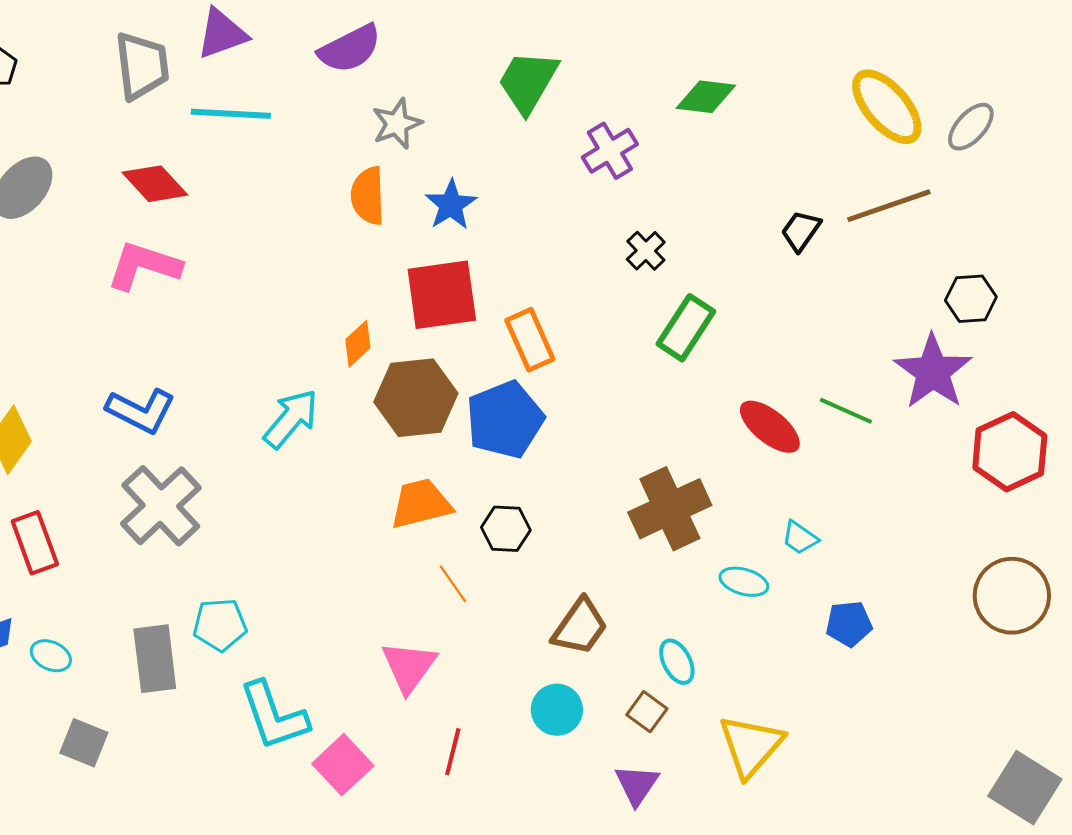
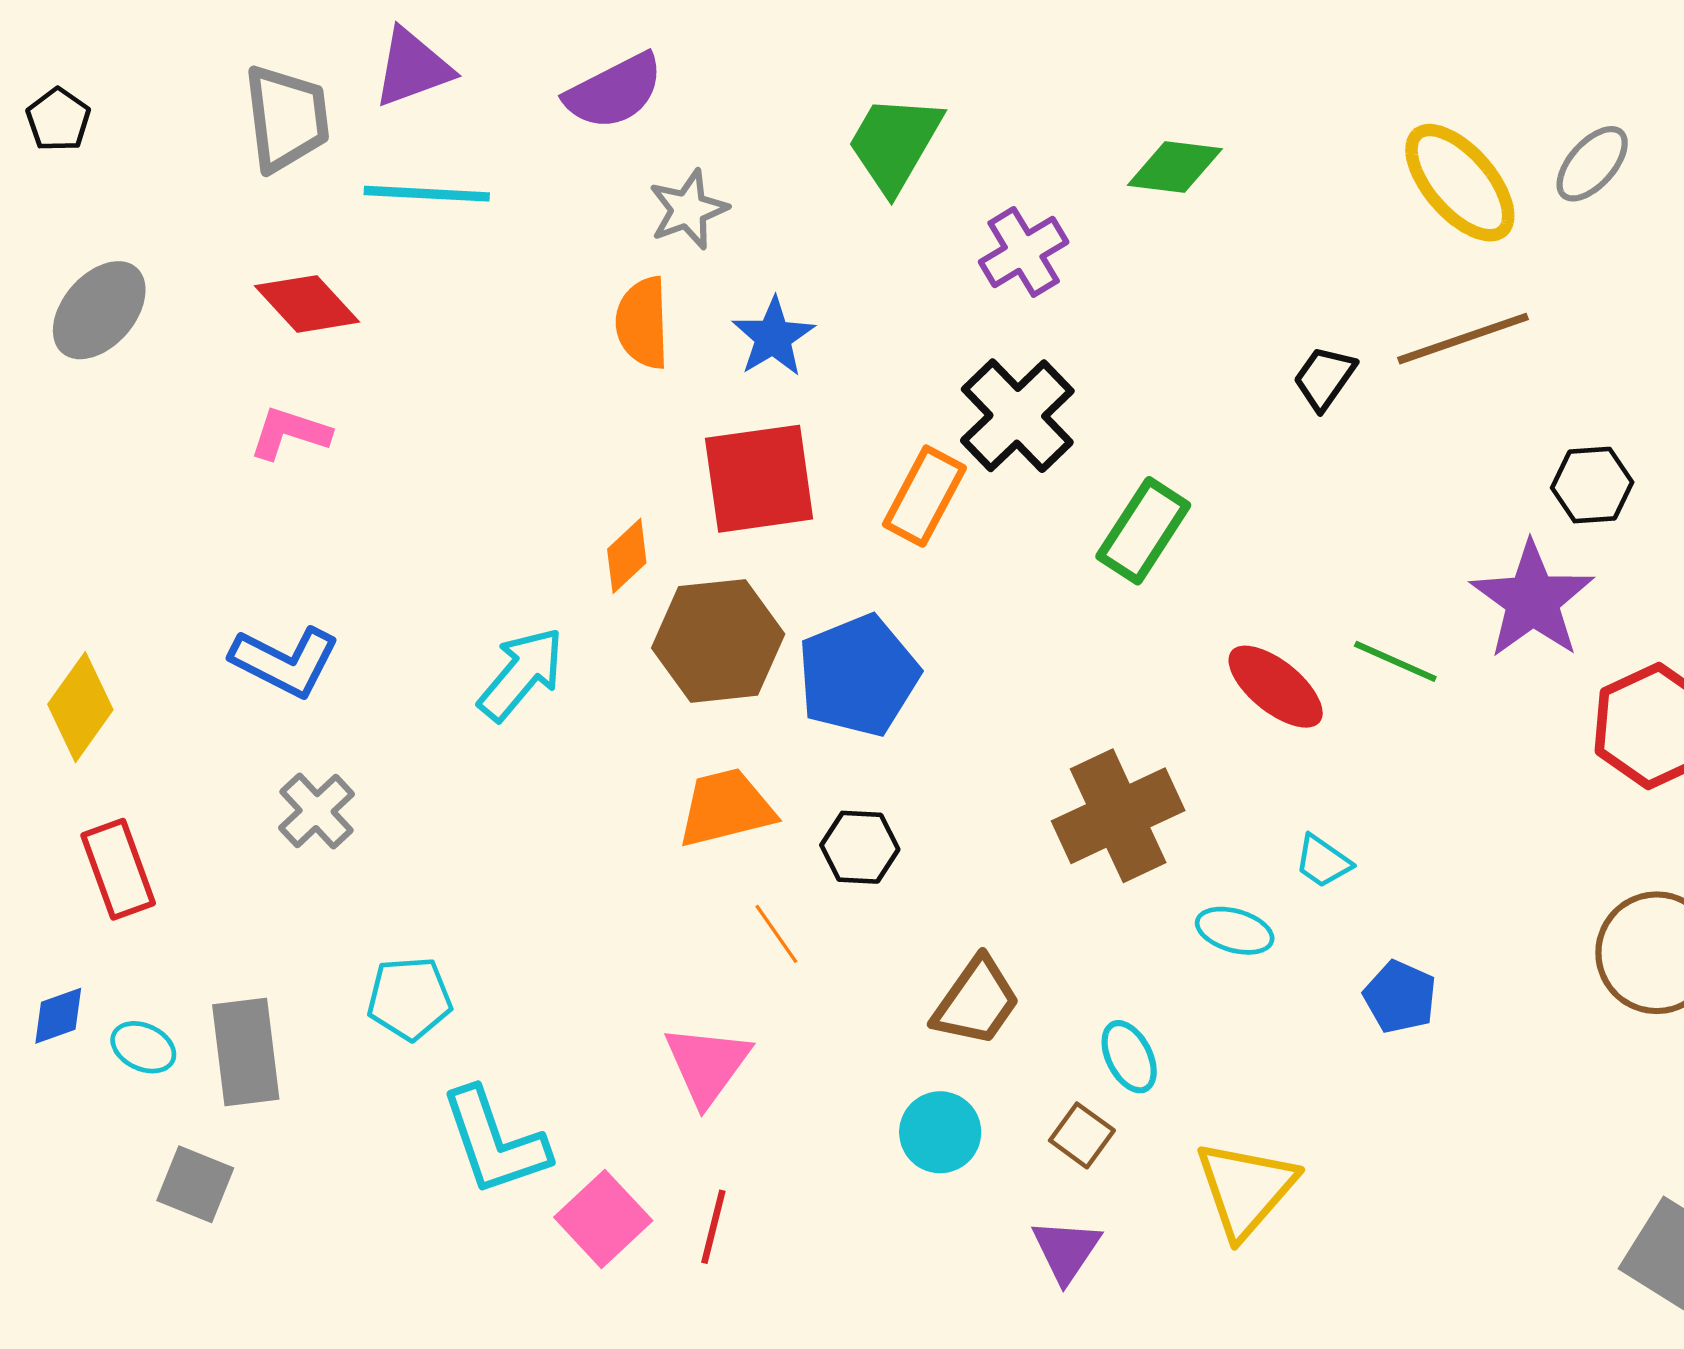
gray ellipse: (971, 127) -> (1592, 164), moved
black cross: (646, 251) -> (1017, 416), moved, size x1.8
pink L-shape: (144, 266) -> (290, 433), size x0.7
orange rectangle: (530, 340) -> (924, 496), moved, turned 52
gray cross: (161, 506) -> (317, 811), size x0.6
blue pentagon: (849, 624) -> (1400, 997), turned 30
gray rectangle: (155, 659) -> (246, 1052), moved
red line: (453, 752) -> (713, 1227), moved

